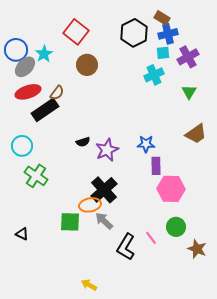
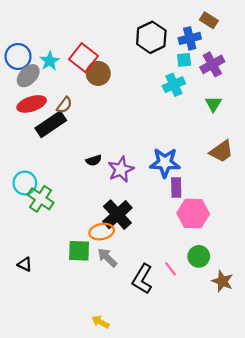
brown rectangle: (162, 18) -> (209, 20), moved
red square: (76, 32) -> (84, 58), moved
blue star: (146, 144) -> (165, 163), size x1.5
cyan circle: (22, 146) -> (25, 183), moved
gray arrow: (104, 221) -> (107, 258), moved

